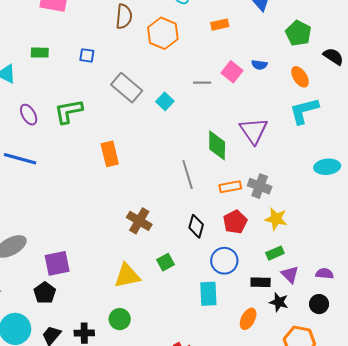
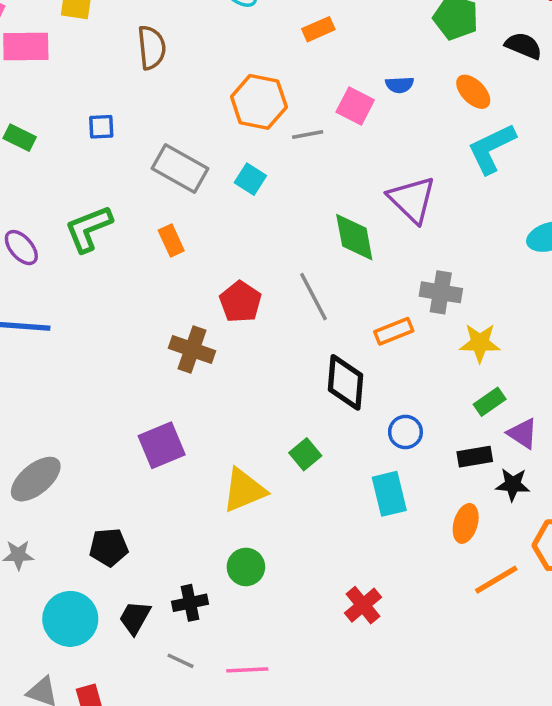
orange hexagon: (163, 33) -> (259, 102), moved
green rectangle: (40, 53) -> (20, 138), turned 36
orange rectangle: (110, 154) -> (171, 240), moved, size x0.7
orange rectangle: (230, 187) -> (394, 331), moved
brown cross: (139, 221) -> (192, 349), moved
red pentagon: (235, 222) -> (240, 302), moved
black diamond: (196, 226) -> (345, 382), size x1.4
blue circle: (224, 261) -> (405, 432), size x0.7
purple square: (57, 263) -> (162, 445), moved
black pentagon: (45, 293) -> (109, 547), turned -30

